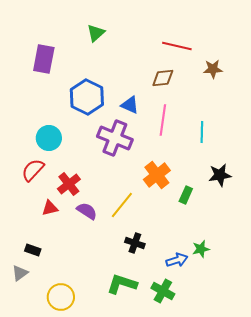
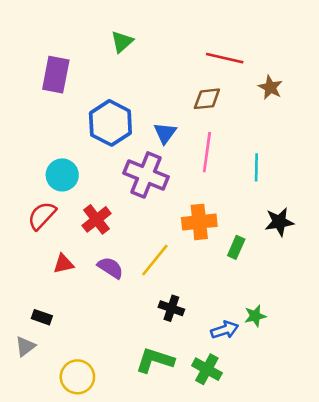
brown star: (213, 69) -> (270, 87), turned 30
blue triangle: (130, 105) -> (165, 133), turned 42
orange cross: (157, 175) -> (199, 222), turned 32
red cross: (69, 184) -> (96, 219), moved

